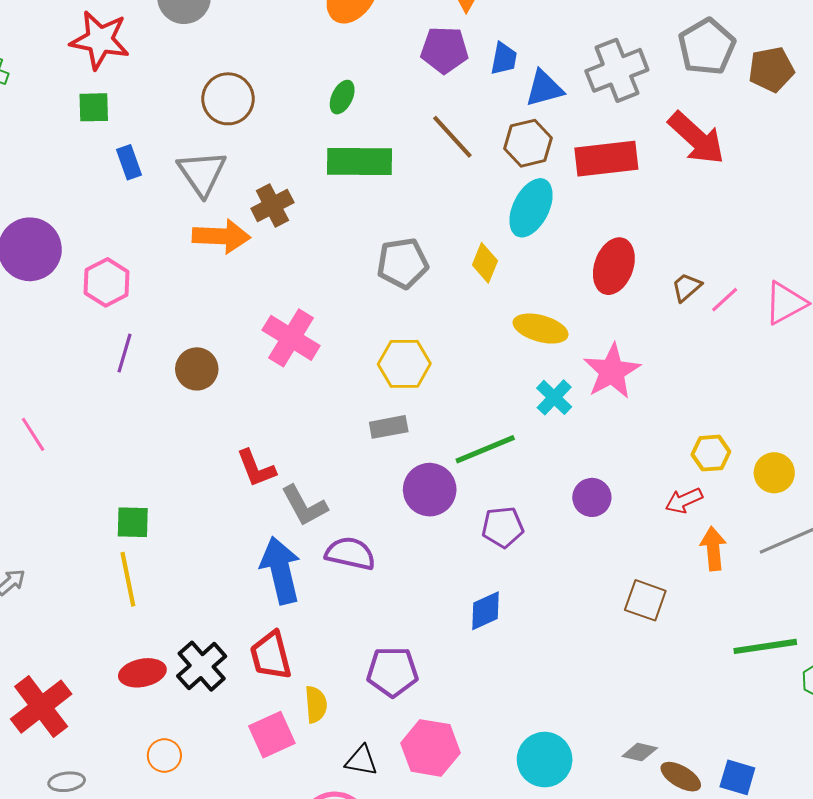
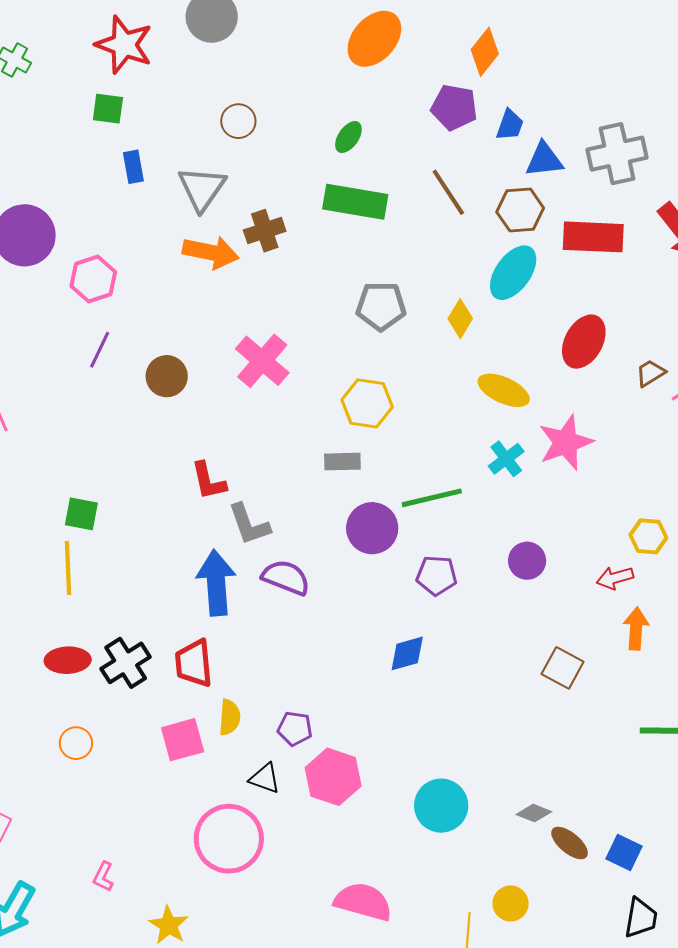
brown circle: (228, 99) -> (238, 121), size x0.7
purple pentagon: (393, 672) -> (295, 729), moved, size x0.7

